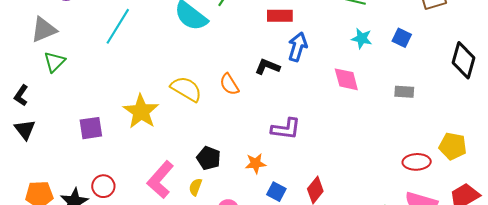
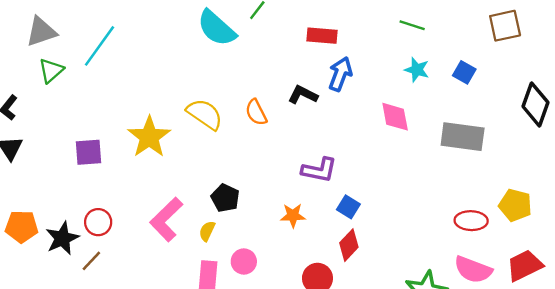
cyan line: (118, 26) -> (100, 46), moved
gray rectangle: (404, 92) -> (463, 137), size x1.8
orange star: (256, 164) -> (293, 215), moved
blue square: (276, 192) -> (348, 207), moved

